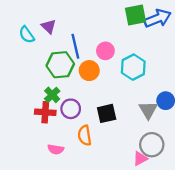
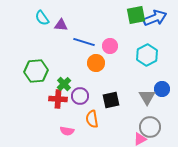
purple triangle: (49, 27) -> (61, 25), turned -40
cyan semicircle: (27, 35) -> (42, 18), moved
blue line: (75, 46) -> (84, 42), turned -60
green hexagon: (60, 65) -> (36, 71), moved
cyan hexagon: (133, 67) -> (147, 55), moved

